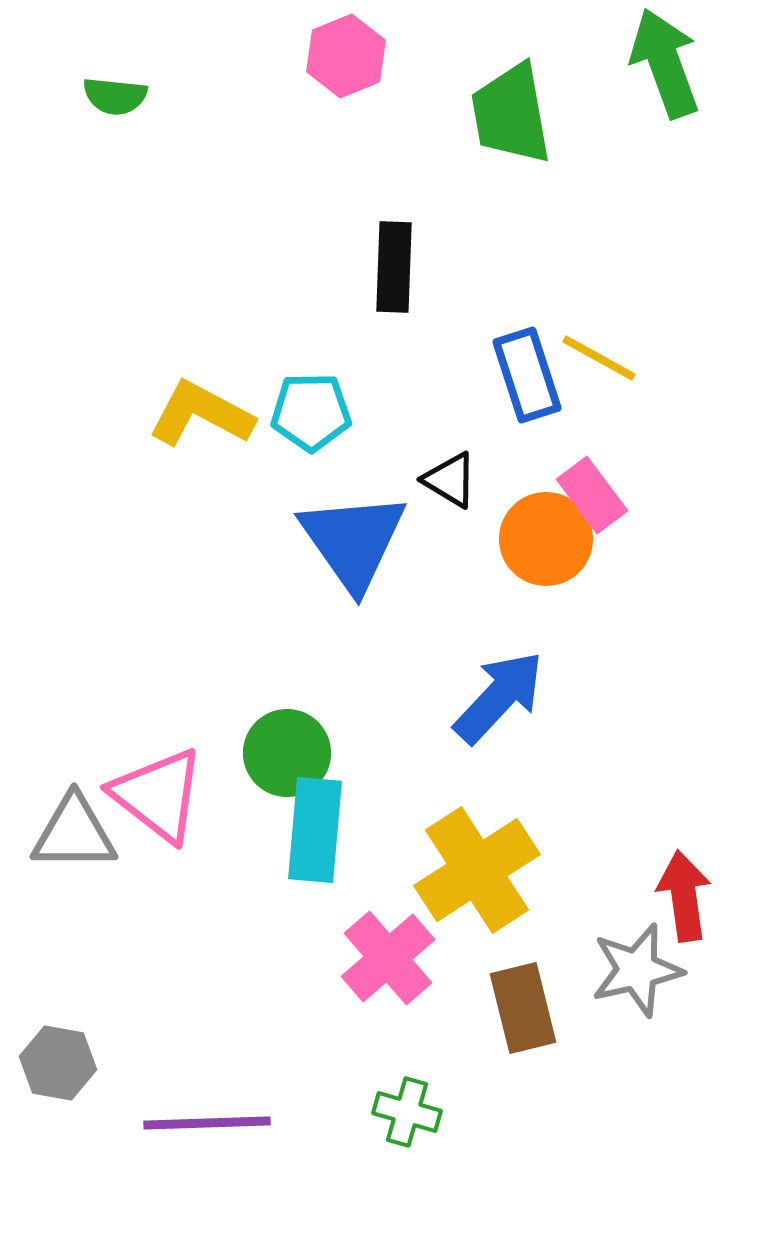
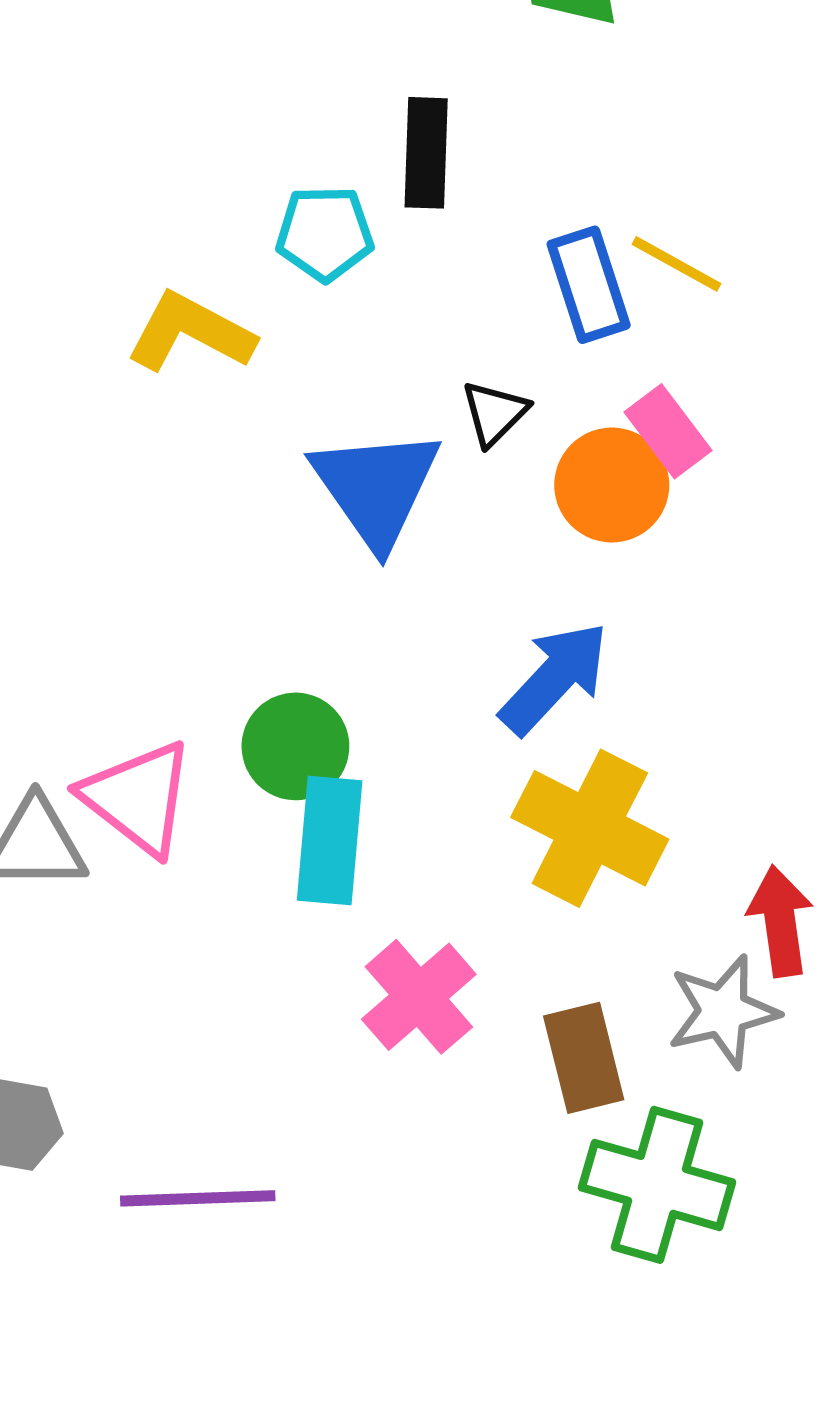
cyan pentagon: (311, 412) -> (325, 233), moved
black triangle: (450, 480) -> (495, 413), turned 44
yellow cross: (477, 870) -> (590, 828), moved, turned -30
green cross: (407, 1112) -> (657, 1185), moved, size x1.8

